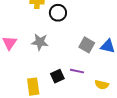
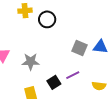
gray star: (40, 42) -> (31, 62), moved
purple line: (77, 71) -> (73, 75), turned -32

